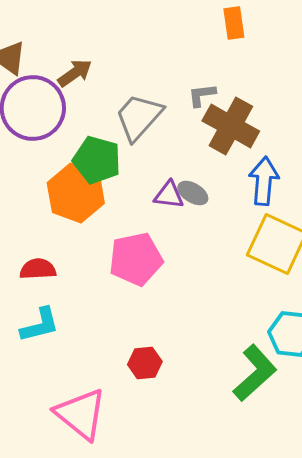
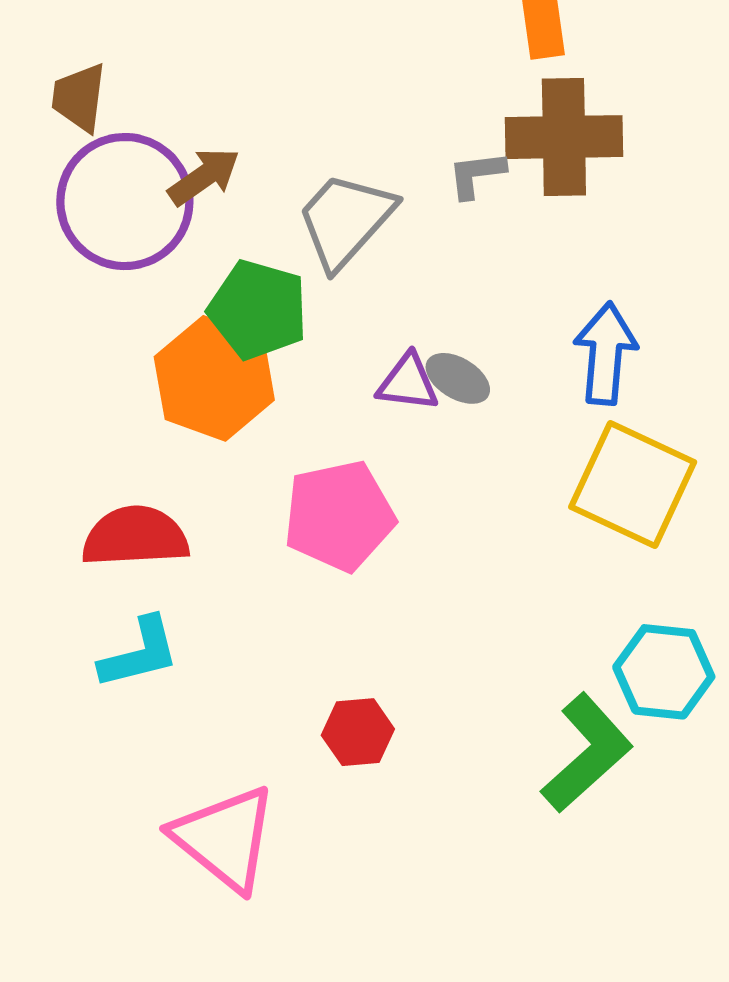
brown arrow: (75, 73) -> (204, 177), moved
brown cross: (231, 126) -> (564, 137), moved, turned -30
red semicircle: (38, 269) -> (135, 537), size x1.4

